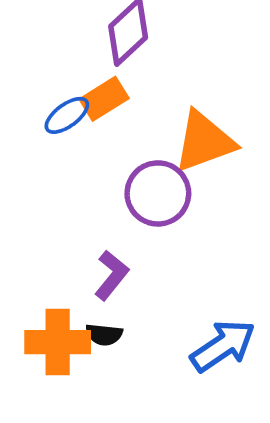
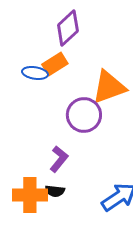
blue ellipse: (67, 115) -> (35, 73), turned 45

